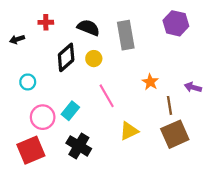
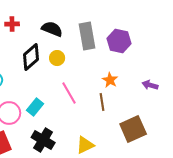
purple hexagon: (176, 23) -> (119, 41), moved
brown line: (169, 105) -> (102, 102), moved
yellow triangle: (129, 131) -> (85, 145), moved

